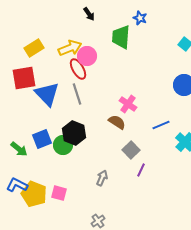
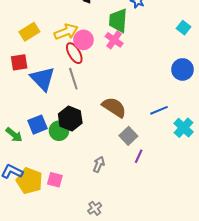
red square: (24, 78) -> (19, 62), size x0.7
pink cross: (128, 104) -> (114, 40), moved
brown semicircle: (117, 122) -> (114, 107), size x1.4

